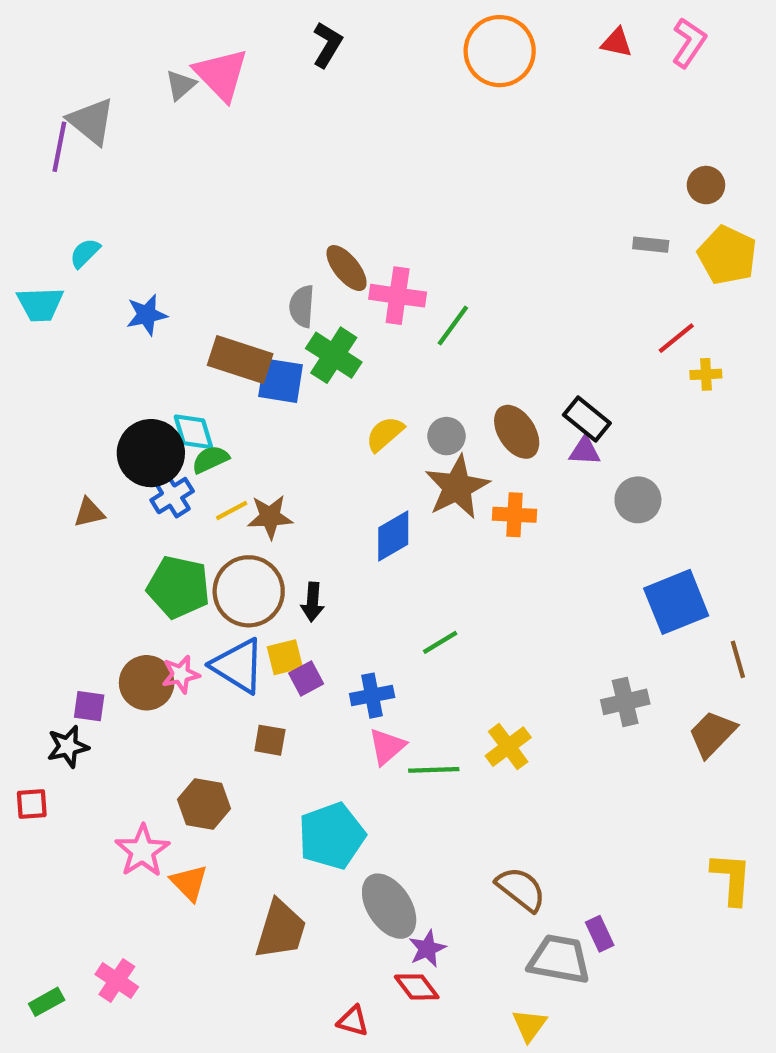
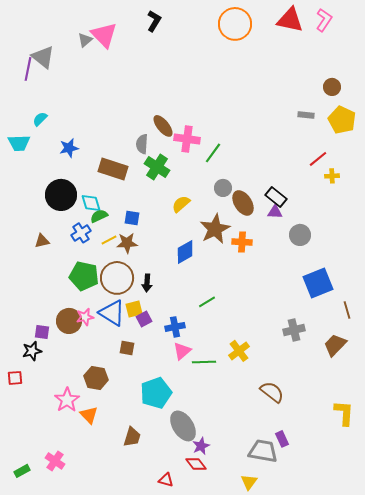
red triangle: (617, 43) -> (290, 20), size x1.8
blue square: (281, 381) -> (132, 218), moved, size x0.7
gray circle: (446, 436) -> (223, 188), moved
black circle: (151, 453) -> (61, 195), moved
brown semicircle: (521, 889) -> (272, 392), moved
brown trapezoid: (281, 930) -> (132, 437), size x0.7

